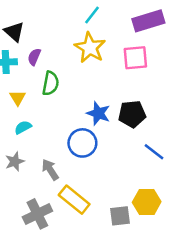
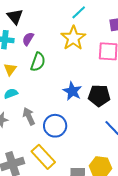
blue circle: (82, 143) -> (55, 126), moved
gray arrow: (50, 170) -> (29, 116), moved

